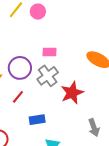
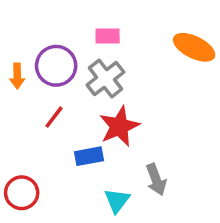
red star: (72, 93) -> (119, 126), moved
gray arrow: (94, 128) -> (156, 180), moved

